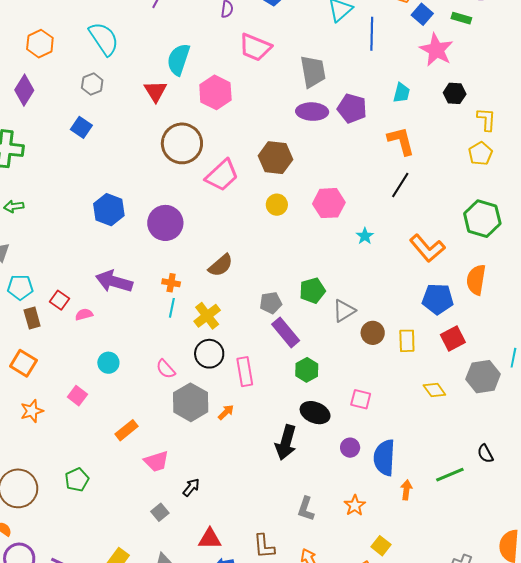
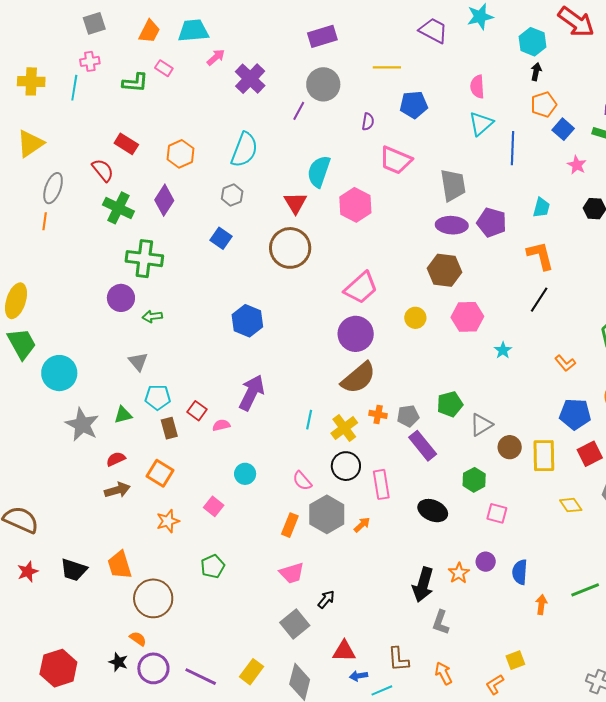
cyan semicircle: (104, 39) -> (244, 150), turned 54
pink star: (436, 50) -> (577, 165), size x0.6
brown circle: (182, 143) -> (290, 248), moved
brown hexagon: (275, 158) -> (445, 270), moved
purple circle: (165, 223) -> (356, 334), moved
orange L-shape: (427, 248) -> (565, 363), size x0.6
brown semicircle: (221, 265) -> (358, 378), size x1.4
purple arrow: (114, 282) -> (252, 393), turned 99
orange cross: (171, 283) -> (378, 414), moved
yellow rectangle: (407, 341) -> (544, 456), size x1.4
green hexagon: (307, 370) -> (474, 480), moved
black ellipse: (315, 413) -> (433, 511), moved
orange rectangle: (126, 430) -> (290, 525), moved, turned -30
black arrow: (286, 442) -> (423, 585), moved
blue semicircle: (384, 458) -> (520, 572), size x0.7
green pentagon: (77, 480) -> (213, 566), moved
orange star: (355, 505) -> (459, 573), moved
gray square: (160, 512) -> (295, 624), size x1.6
yellow square: (381, 546) -> (515, 660), turned 30

